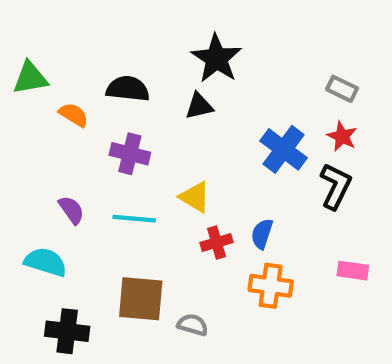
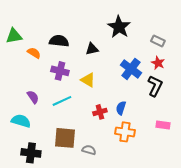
black star: (216, 58) -> (119, 27), moved
yellow triangle: (195, 197) -> (88, 80), moved
cyan line: (134, 219) -> (62, 101), turned -30

